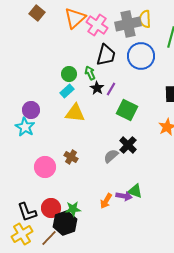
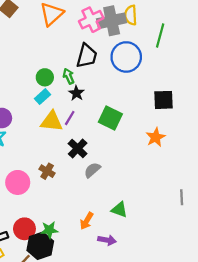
pink cross: (97, 25) -> (91, 20), moved, turned 30
purple line: (111, 89) -> (70, 118), moved
black cross: (128, 145) -> (78, 149), moved
purple arrow: (124, 196) -> (107, 240), moved

